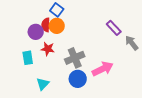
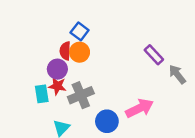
purple circle: (36, 32) -> (57, 69), moved
red star: (48, 49) -> (57, 86), moved
gray cross: (75, 58) -> (81, 95), moved

